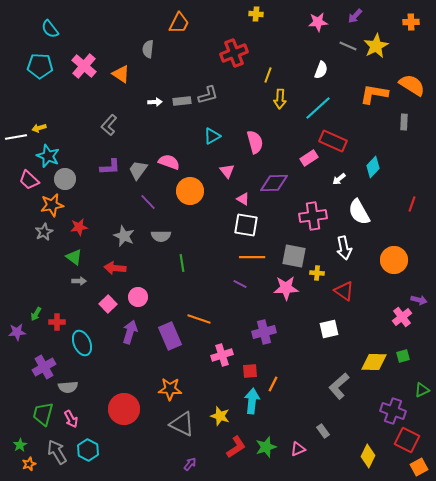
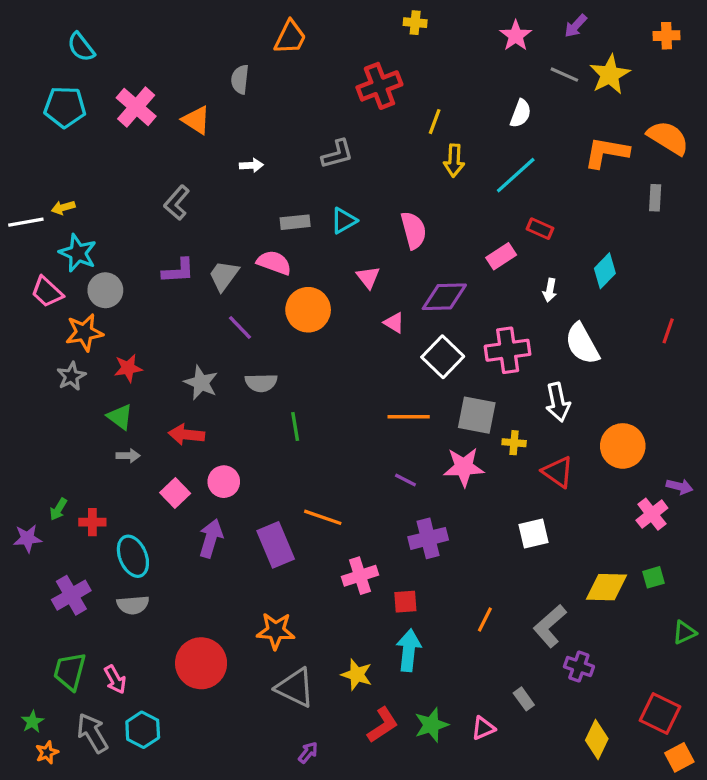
pink star: (318, 22) -> (516, 36), turned -30
gray rectangle: (182, 101) -> (295, 222), moved
red rectangle: (333, 141) -> (540, 229), size x0.6
white arrow: (339, 179) -> (550, 290), turned -40
white square: (246, 225) -> (443, 357), moved, turned 35
orange circle: (394, 260) -> (623, 446), moved
purple line: (240, 284) -> (405, 480), moved
orange line: (273, 384) -> (485, 619), moved
gray semicircle: (68, 387) -> (133, 605), moved
purple cross: (393, 411) -> (579, 667), moved, size x0.7

